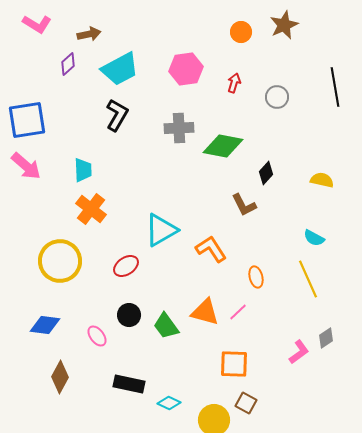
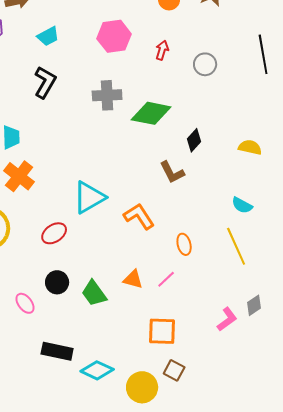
cyan trapezoid: (120, 69) -> (48, 36), size x0.6
orange triangle: (205, 312) -> (133, 279), size x0.7
cyan diamond: (169, 403) -> (97, 370), size x1.4

